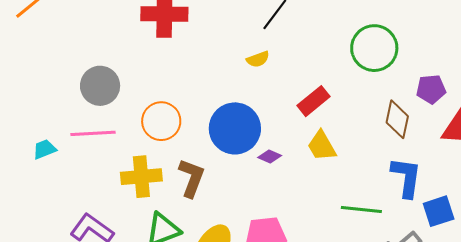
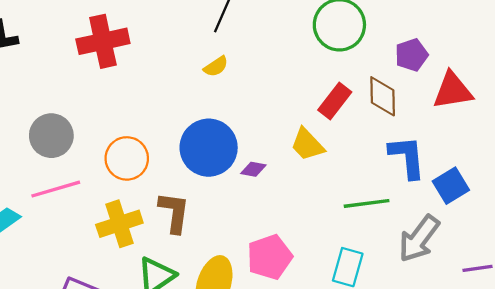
red rectangle: (314, 101) -> (335, 101), moved

